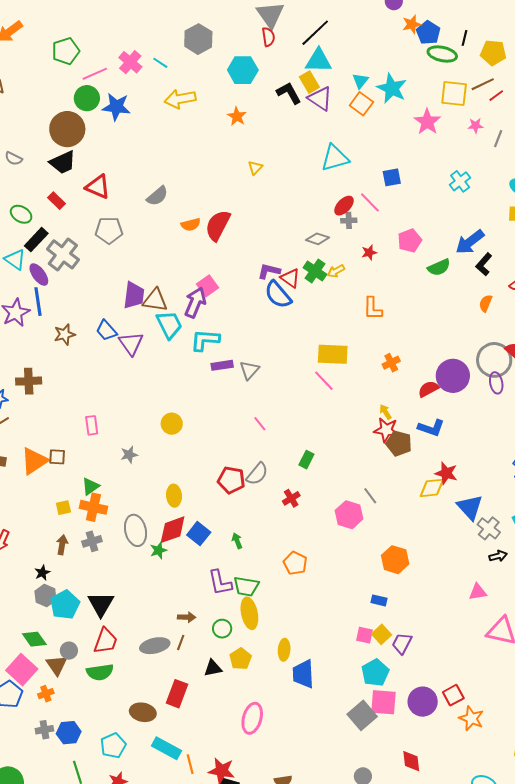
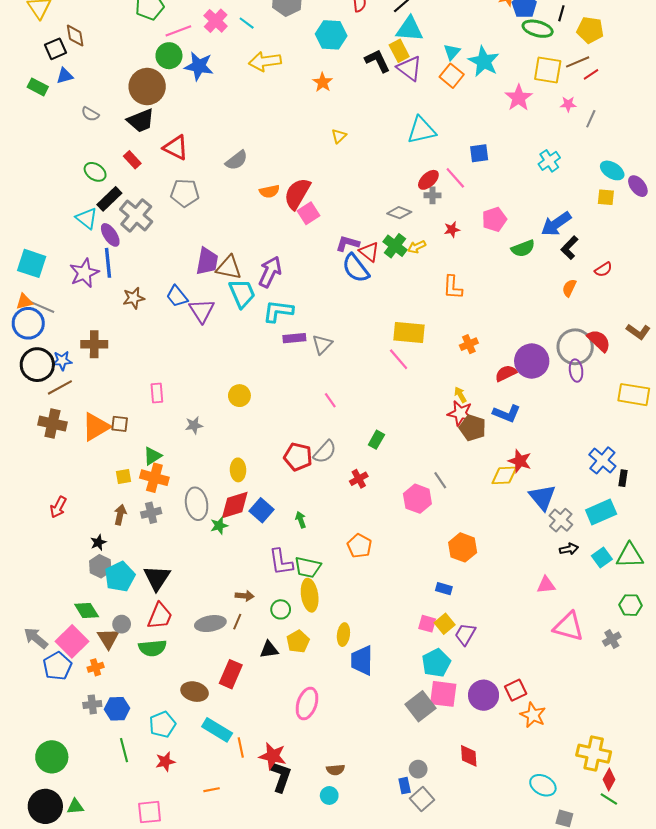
pink square: (208, 286) -> (309, 213), moved

